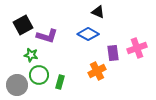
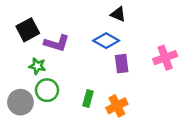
purple rectangle: (113, 53) -> (122, 64), moved
orange cross: (97, 71) -> (117, 106), moved
green rectangle: (60, 82) -> (88, 99), moved

